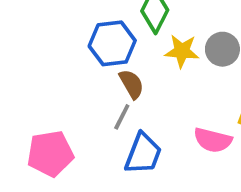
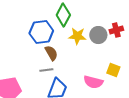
gray line: (122, 117) -> (46, 70), turned 56

